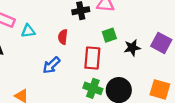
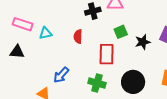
blue arrow: (51, 65) -> (61, 75), moved
green cross: (93, 88) -> (97, 83), moved

